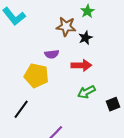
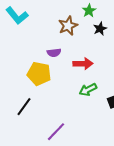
brown star: (66, 27) -> (68, 26), turned -30
black star: (85, 38) -> (100, 29), moved

